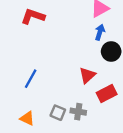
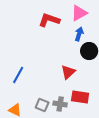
red L-shape: (33, 16) -> (49, 20), moved
red rectangle: (107, 93) -> (80, 97), moved, turned 36

